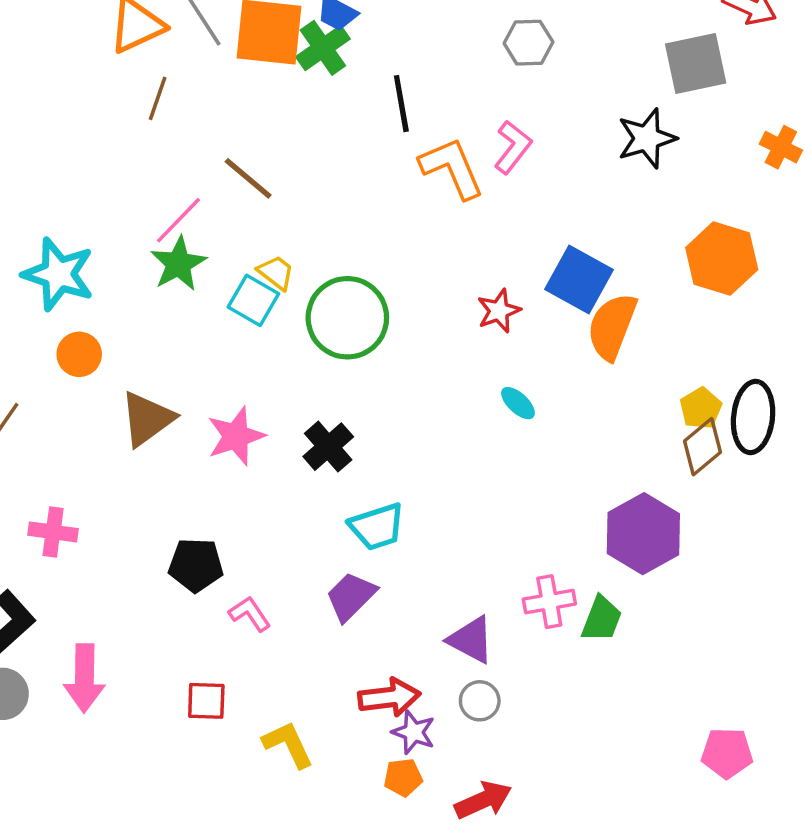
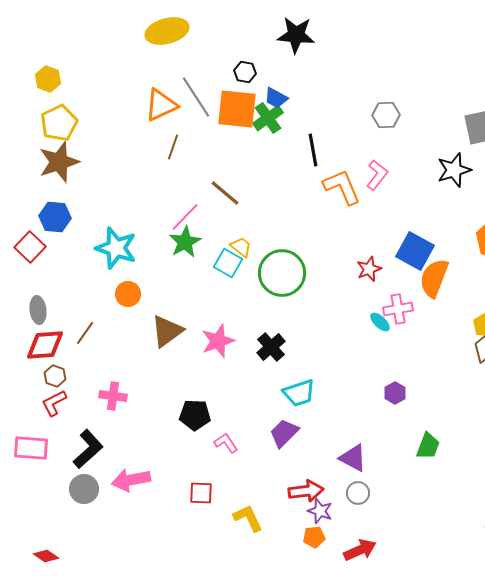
purple hexagon: (643, 534) -> (395, 393), moved, size x0.5
pink cross: (549, 602) -> (398, 309), moved
pink arrow: (84, 678) -> (131, 480), turned 78

